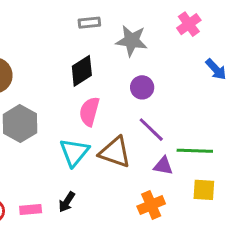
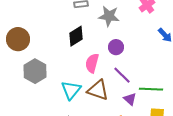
pink semicircle: (89, 112) -> (92, 63), moved
purple triangle: (163, 166) -> (130, 99), turned 32

